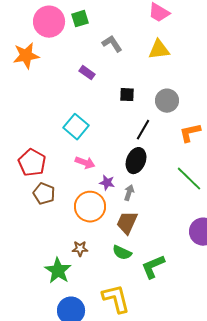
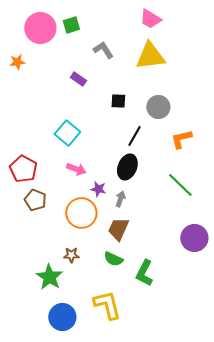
yellow triangle: (159, 50) -> (150, 56), size x1.4
orange star: (26, 56) -> (17, 62), size x0.6
green L-shape: (153, 267) -> (144, 273), turned -40

